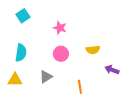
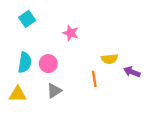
pink circle: (61, 54) -> (48, 64), moved
purple arrow: (112, 70) -> (132, 72), moved
orange line: (80, 87) -> (94, 79), moved

